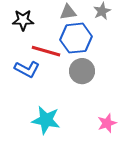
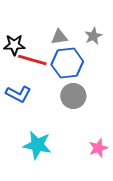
red line: (46, 51) -> (32, 60), moved

